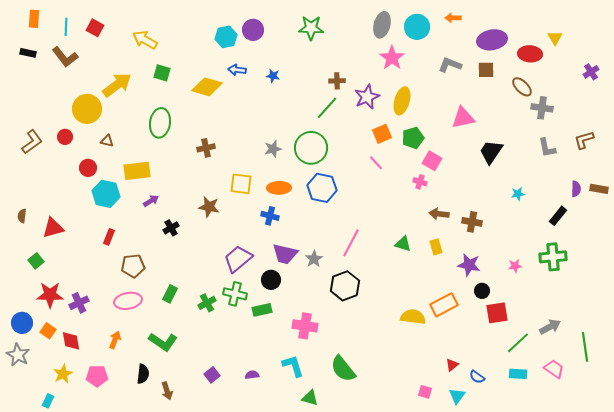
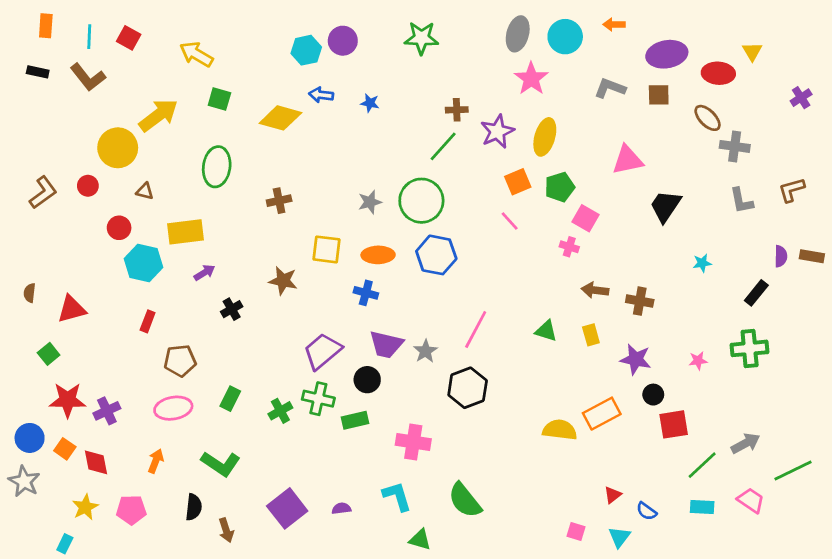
green line: (585, 347) -> (793, 470), turned 72
purple square: (212, 375) -> (287, 508), size x1.8

